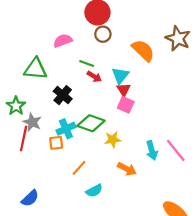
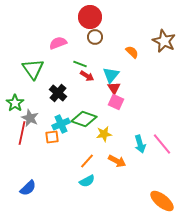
orange semicircle: (143, 50) -> (132, 52), size x0.6
green triangle: (36, 69) -> (33, 69), turned 50
orange line: (79, 168) -> (87, 161), moved

